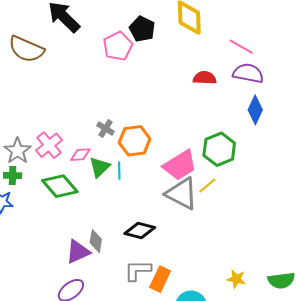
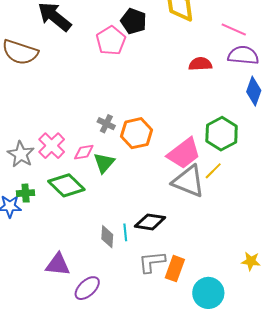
cyan line: (119, 171) -> (125, 232), moved
green cross: (13, 175) -> (26, 193), moved
purple triangle: (78, 252) -> (58, 265), moved, turned 36

